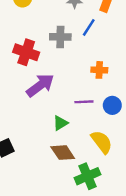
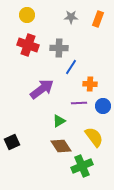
blue line: (89, 27) -> (71, 67), moved
red cross: (26, 52) -> (28, 45), moved
orange cross: (99, 70) -> (90, 84), moved

